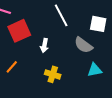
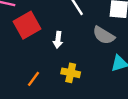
orange line: (12, 67) -> (33, 79), moved

